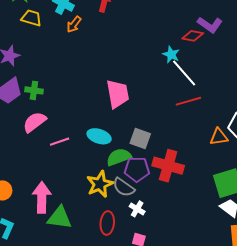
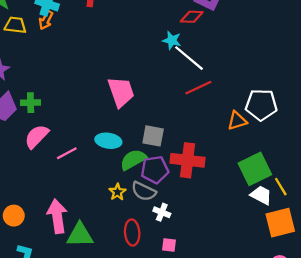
orange arrow: (74, 24) -> (46, 20), moved
yellow star: (100, 184) -> (117, 192), size x0.6

